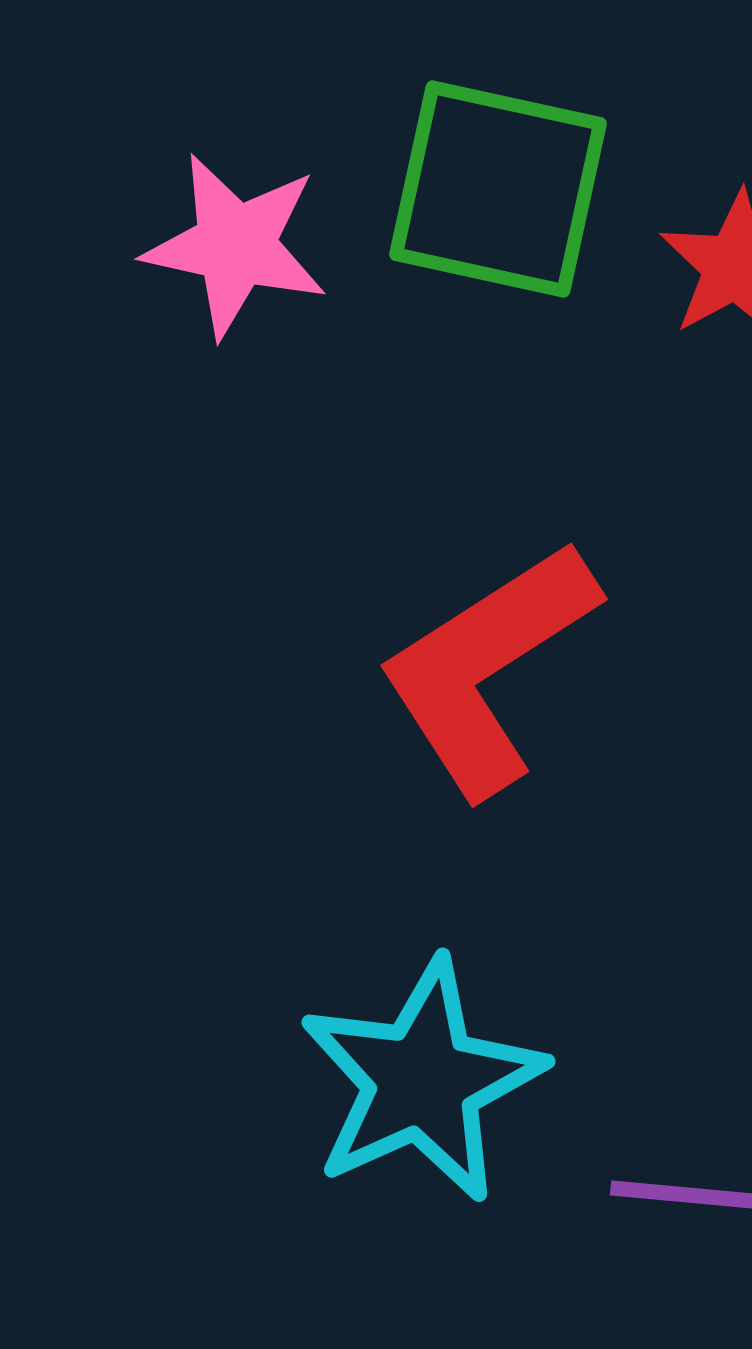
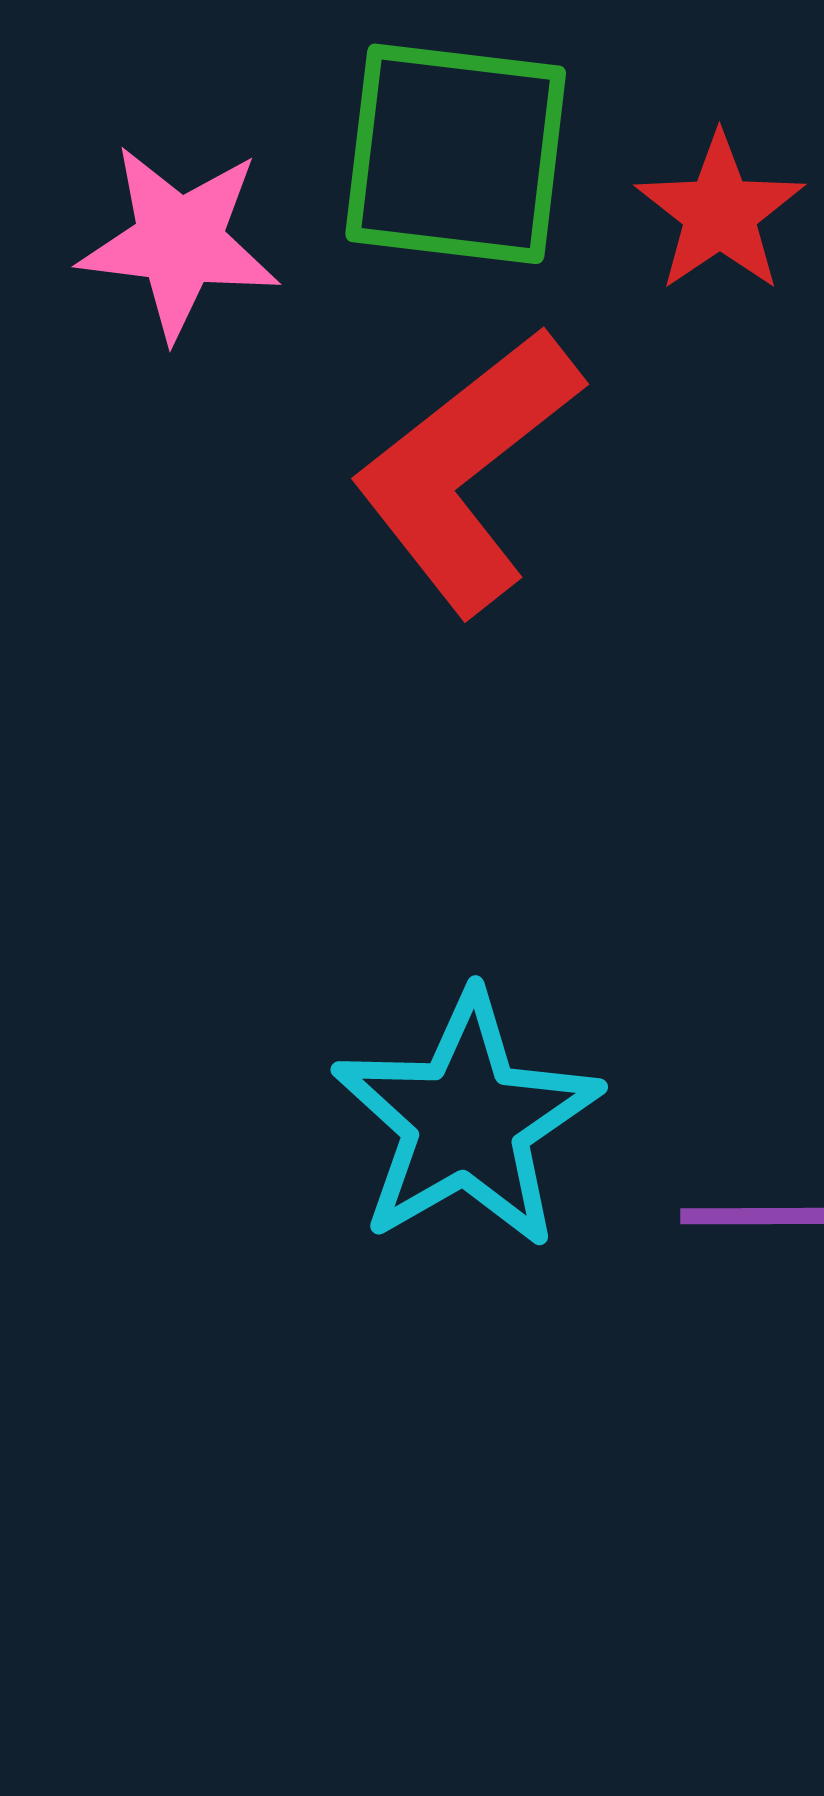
red L-shape: (488, 668) -> (467, 470), moved

